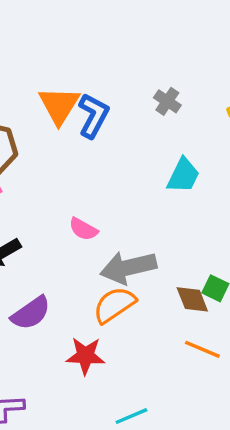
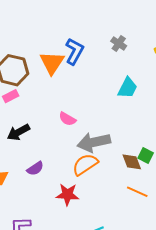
orange triangle: (59, 105) -> (52, 63), moved
purple semicircle: (31, 313) -> (35, 168), size x0.7

